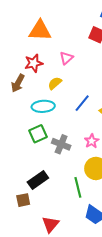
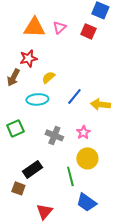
pink triangle: (66, 58) -> (59, 27), moved
green square: (38, 134) -> (15, 128), moved
brown square: (23, 200) -> (18, 188), turned 32

